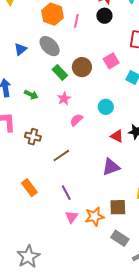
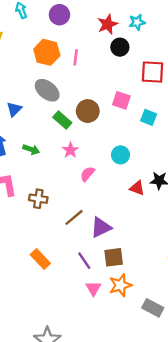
black circle: (104, 16) -> (120, 47), moved
blue triangle: (20, 49) -> (14, 109), moved
pink square: (111, 61) -> (121, 100), turned -35
purple triangle: (111, 167) -> (101, 227), moved
brown square: (118, 207) -> (114, 257), moved

